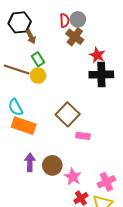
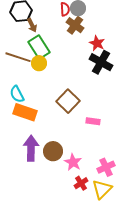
green rectangle: (38, 59) -> (39, 47), size x1.6
black cross: (101, 75) -> (101, 62), turned 30
pink rectangle: (83, 136) -> (93, 121), moved
purple arrow: (30, 162) -> (31, 148), size x1.4

